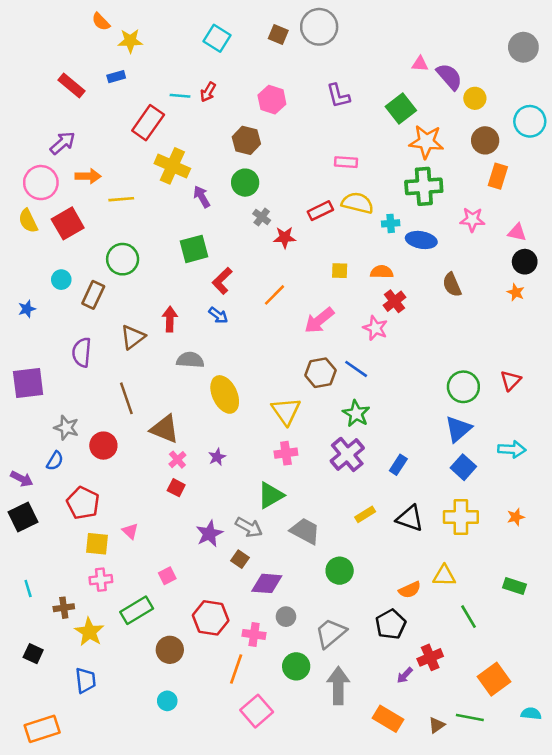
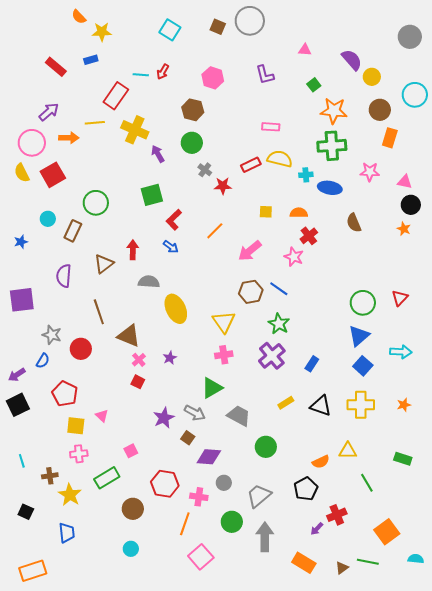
pink triangle: (420, 64) -> (305, 50), moved
green square: (401, 109) -> (314, 85), size x0.6
yellow line: (121, 199) -> (95, 123), moved
purple arrow: (22, 479) -> (17, 375), turned 120

